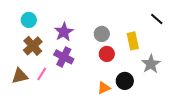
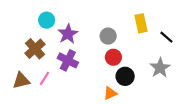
black line: (157, 19) -> (166, 37), moved
cyan circle: (29, 20) -> (47, 20), moved
yellow rectangle: (133, 41) -> (141, 23), moved
black circle: (125, 81) -> (125, 76), moved

